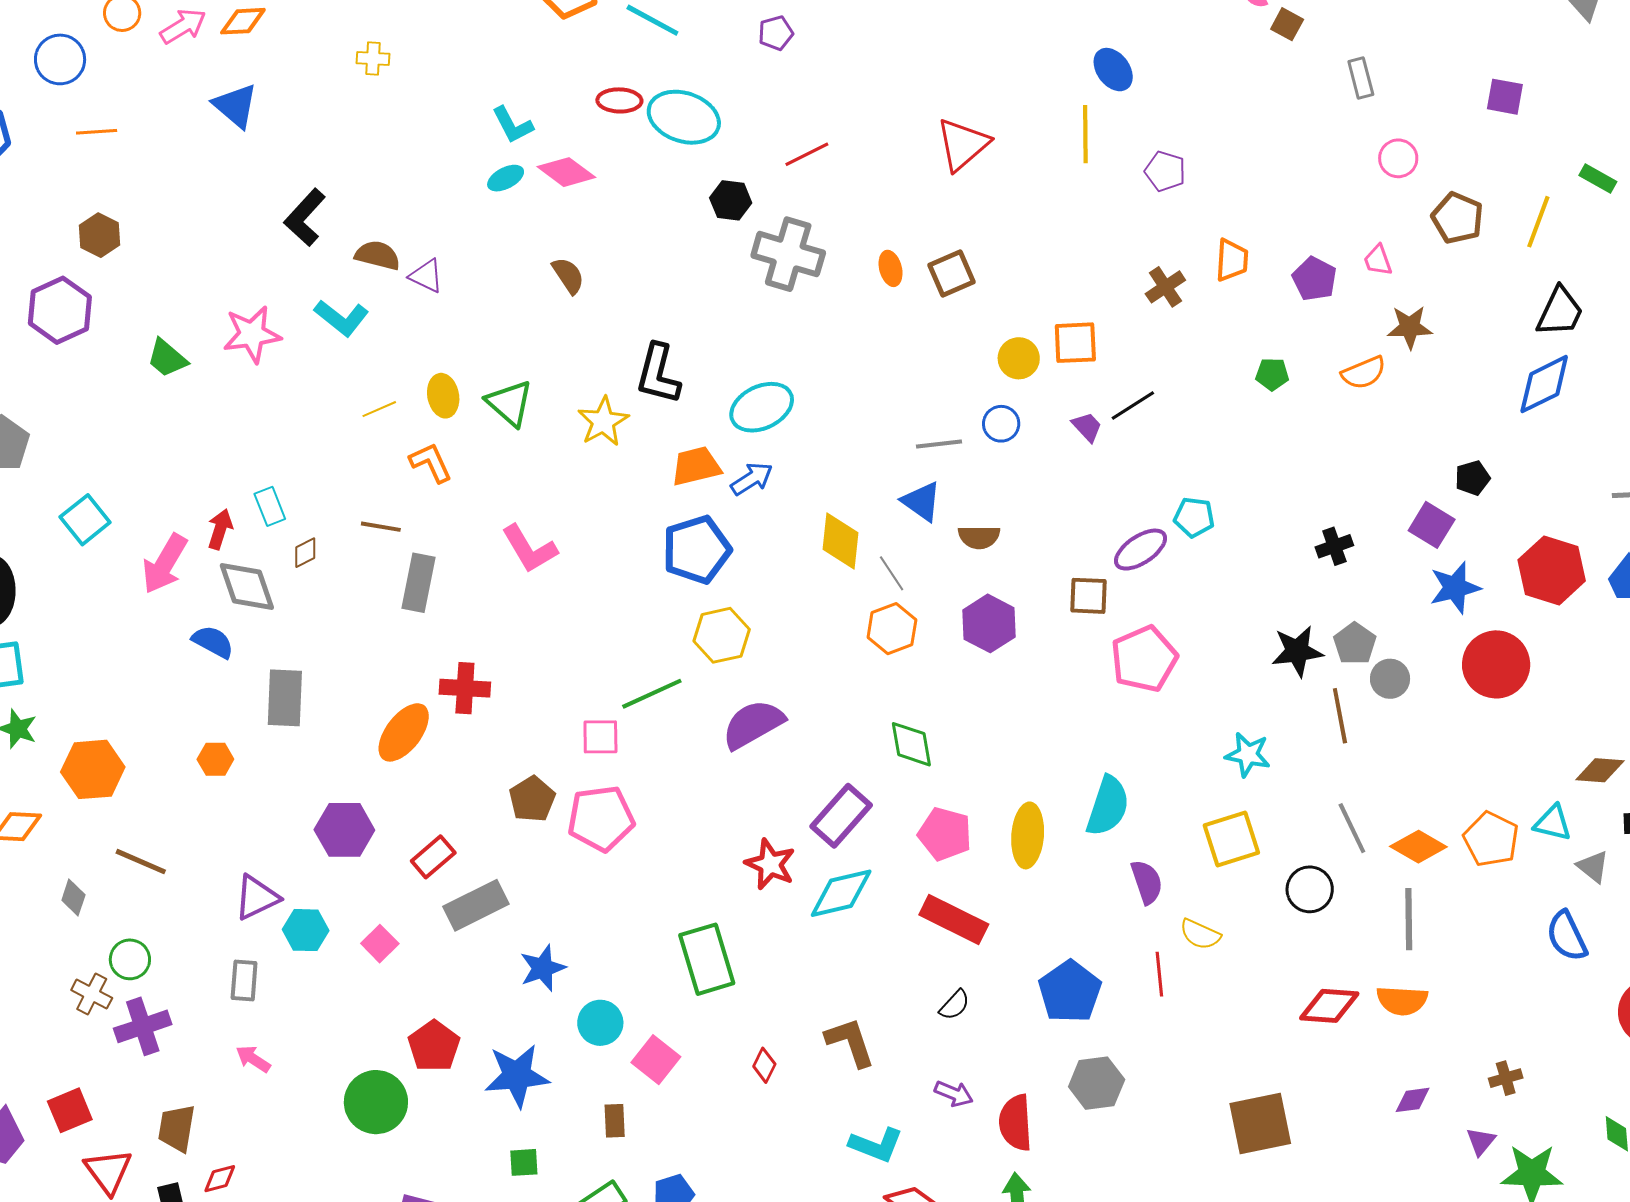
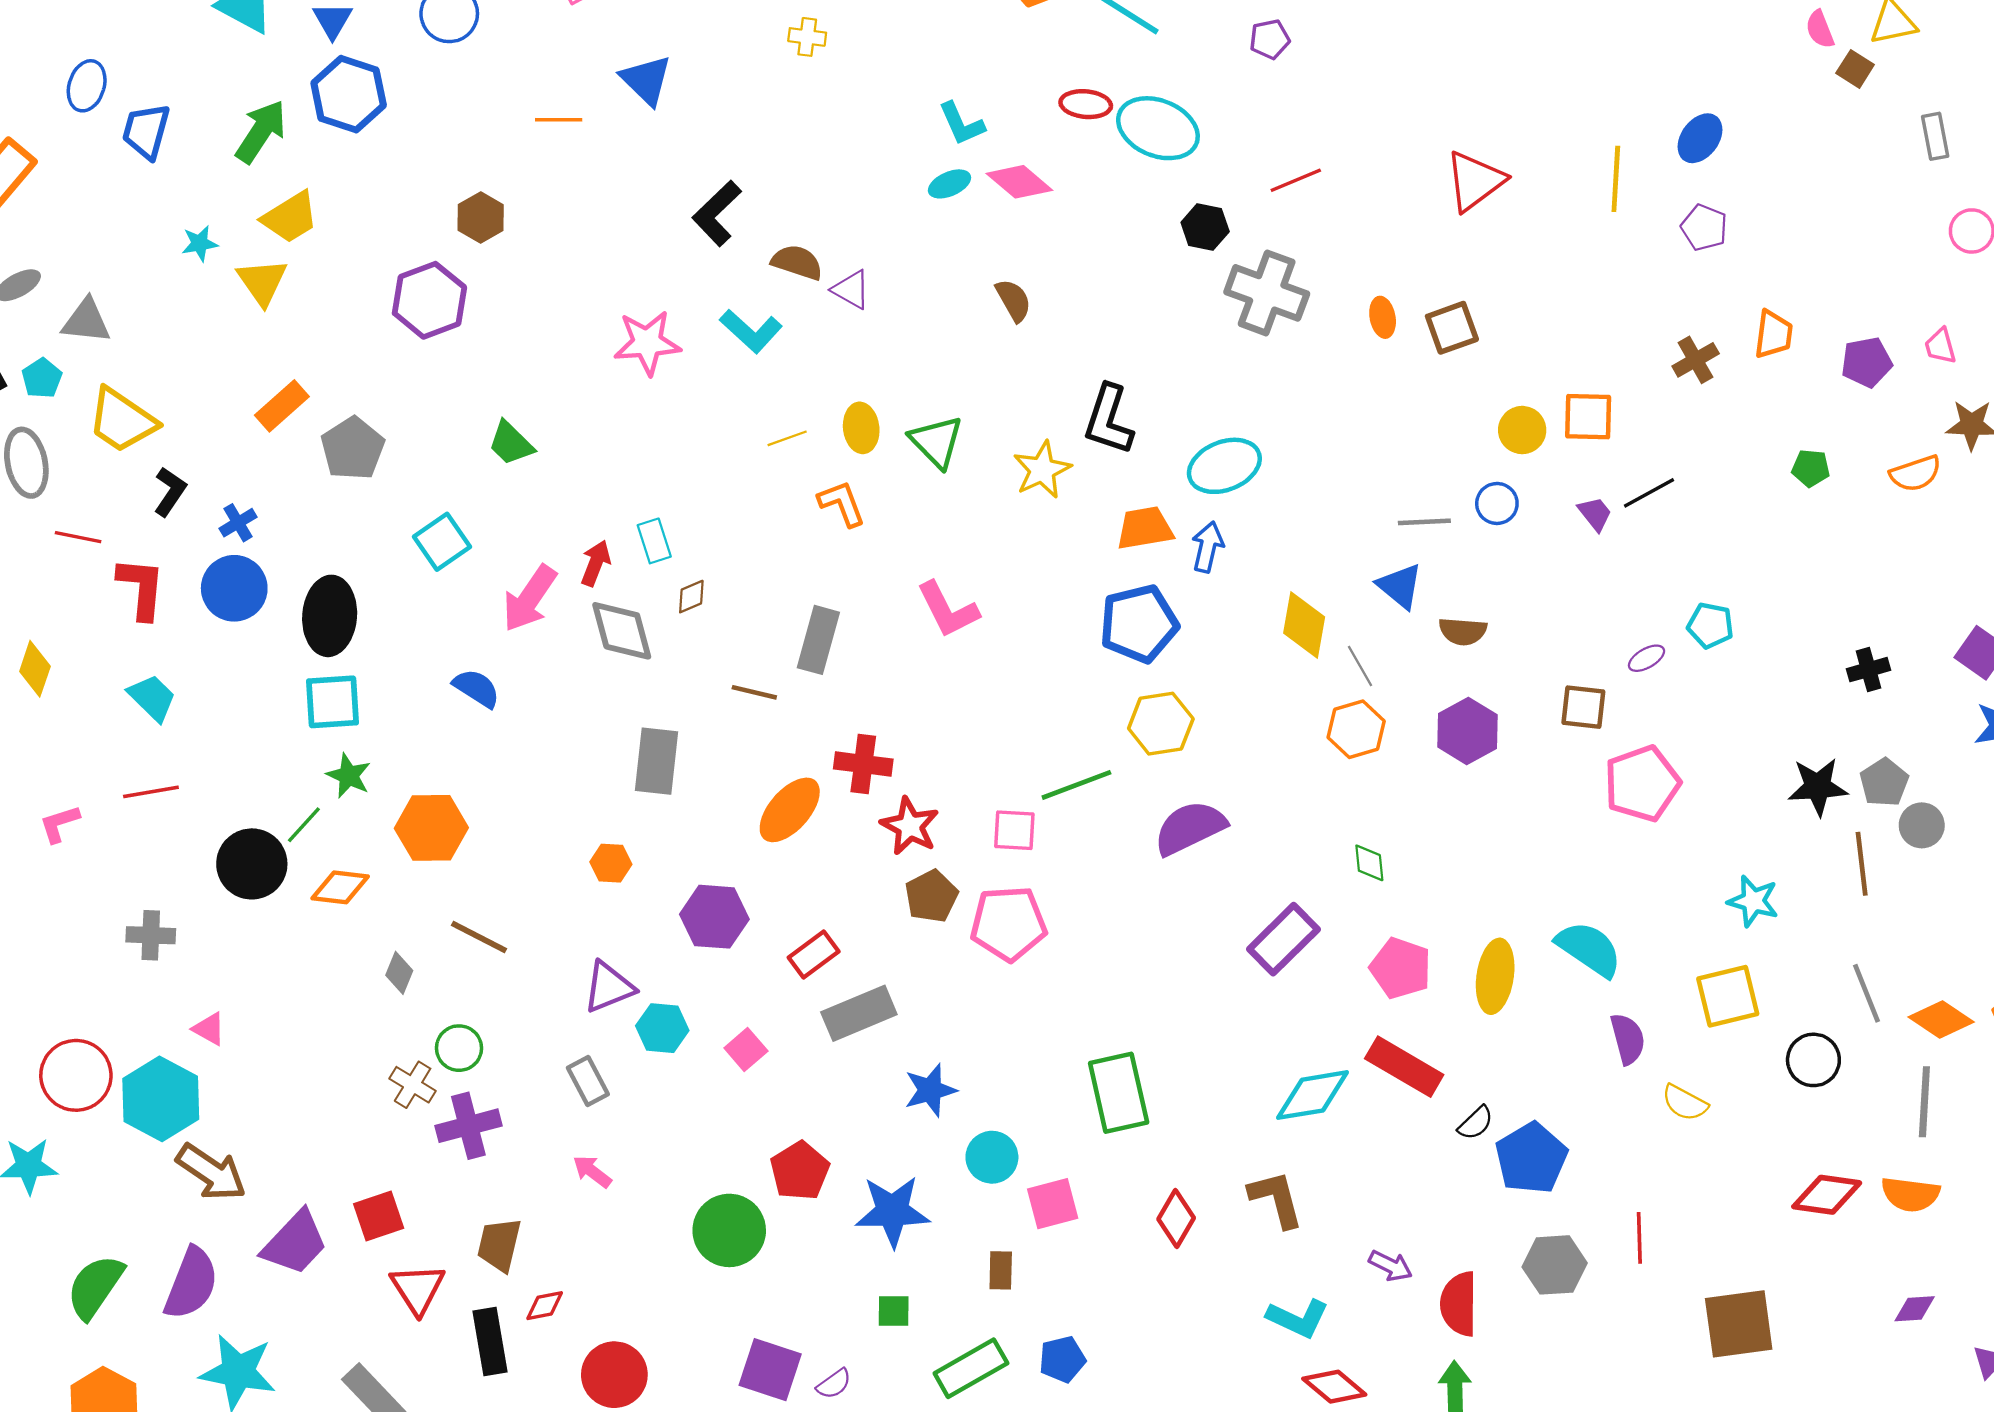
blue ellipse: (1113, 70) -> (1700, 138), moved, turned 69
orange line: (97, 132) -> (559, 120), moved
purple pentagon: (1315, 279) -> (1867, 362), turned 30
green trapezoid: (167, 358) -> (511, 443), moved
blue arrow: (752, 479) -> (1208, 547), turned -48
brown line: (381, 527) -> (754, 692), moved
purple ellipse: (1141, 550) -> (1647, 658), size x0.6
blue semicircle: (213, 642) -> (476, 688), moved
green diamond: (911, 744) -> (1369, 863), size x0.7
orange hexagon: (215, 759) -> (611, 863), moved
cyan semicircle: (1108, 806) -> (1589, 949), turned -78
red star: (770, 864) -> (910, 826), moved
cyan diamond: (841, 893) -> (1313, 1095), moved
red line: (1159, 974) -> (1639, 1238), moved
gray rectangle: (244, 980) -> (588, 1081), turned -36
black semicircle: (955, 1005) -> (1476, 1123), moved
pink square: (656, 1060) -> (1053, 1204), turned 33
red diamond: (764, 1065) -> (1176, 1219), size x1.4

